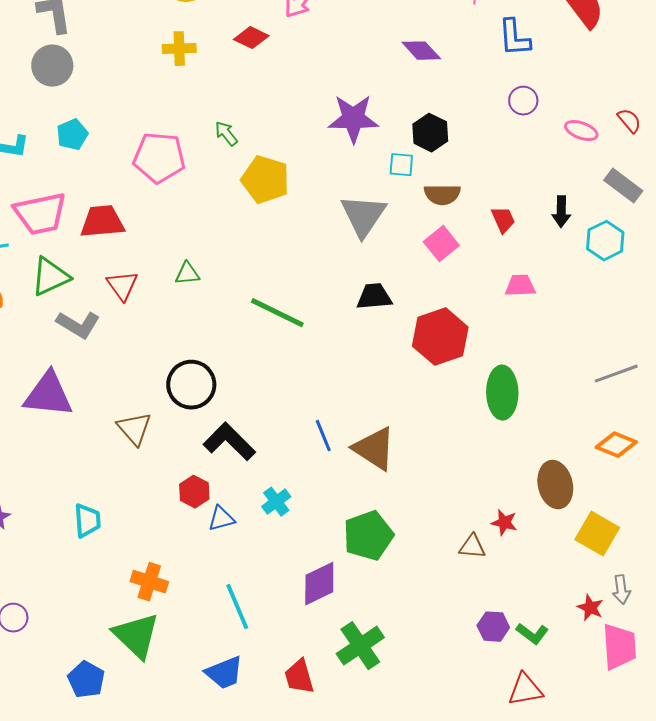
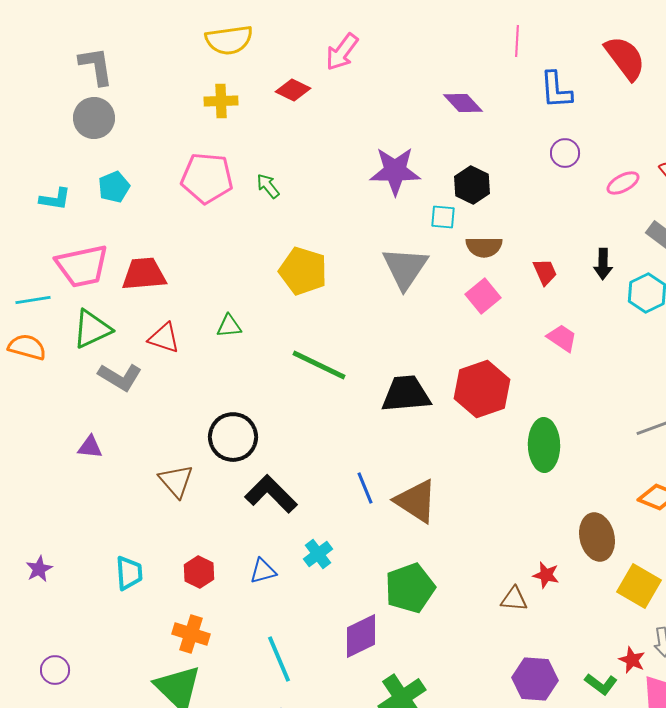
pink ellipse: (581, 131) -> (623, 183), turned -48
pink pentagon: (159, 158) -> (207, 178), moved
yellow pentagon: (265, 180) -> (303, 271), moved
red triangle: (122, 286) -> (164, 338), turned -36
pink trapezoid: (520, 286) -> (562, 338), turned 36
black trapezoid: (374, 297) -> (406, 394), moved, size x1.4
purple triangle: (48, 395) -> (90, 447), size x0.5
red hexagon: (194, 492) -> (199, 572), moved
purple hexagon: (493, 627) -> (535, 679), size x1.4
green L-shape: (532, 634) -> (601, 684), moved

